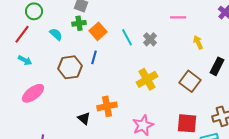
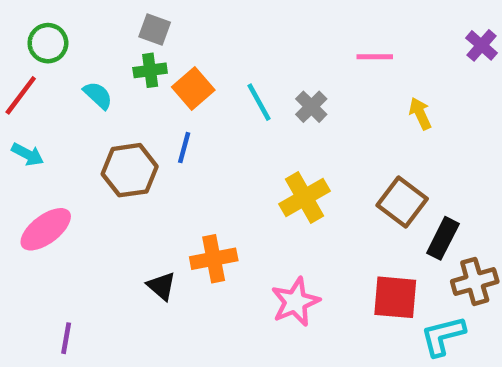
black rectangle: (217, 66) -> (443, 238), moved

